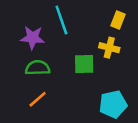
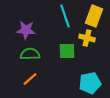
cyan line: (61, 20) -> (65, 16), moved
yellow rectangle: (118, 20) -> (94, 16), size x1.5

